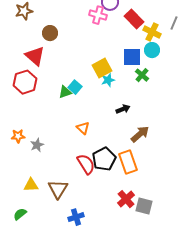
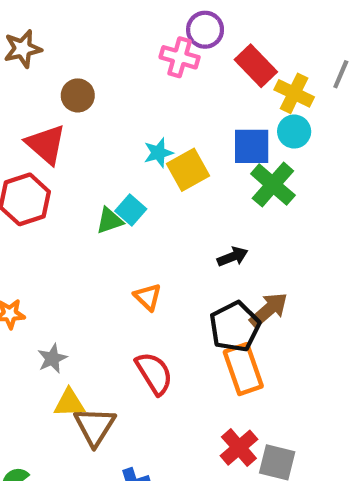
green cross: (142, 75) -> (273, 185), size x1.5
cyan star: (108, 80) -> (158, 153), moved
gray star: (37, 145) -> (52, 358), moved
black pentagon: (104, 159) -> (235, 327), moved
yellow triangle: (31, 185) -> (69, 403), moved

